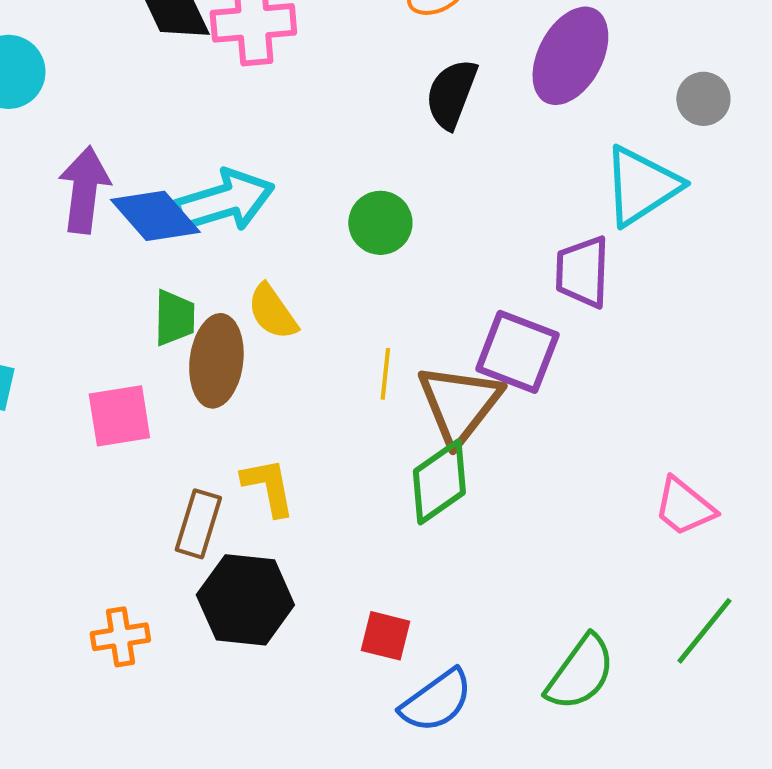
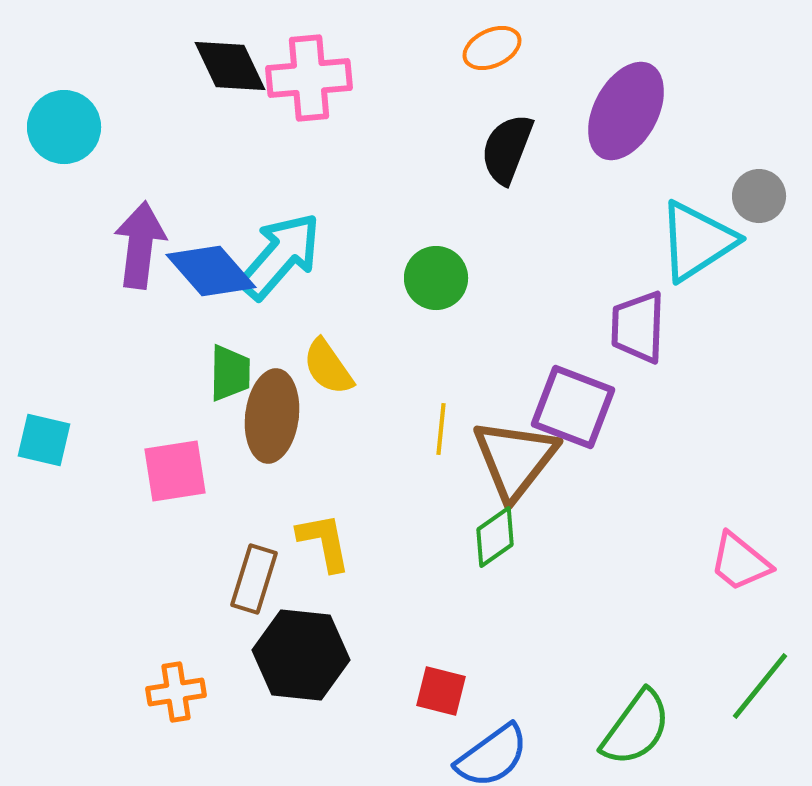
gray circle: (703, 99) -> (759, 196), moved
cyan arrow: (224, 201) -> (280, 256), turned -32
green diamond: (439, 482) -> (495, 537), size x0.7

